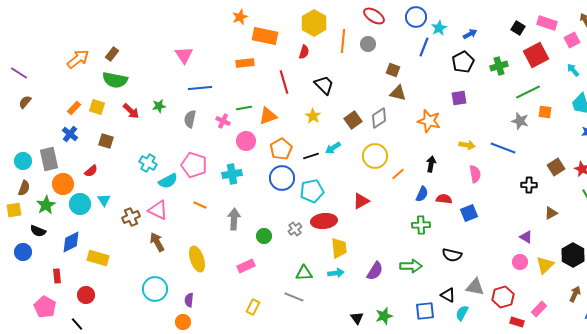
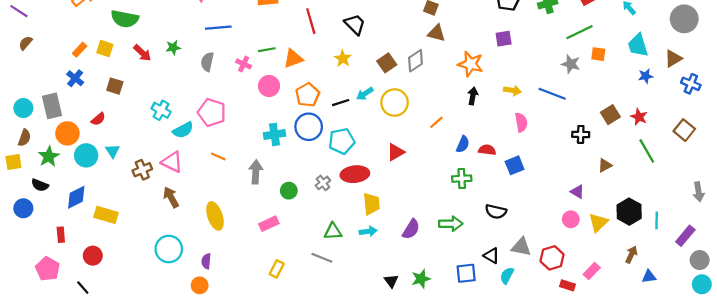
yellow circle: (375, 156) -> (395, 103), moved
black arrow: (431, 164) -> (473, 96), moved
cyan cross: (232, 174) -> (274, 134), moved

